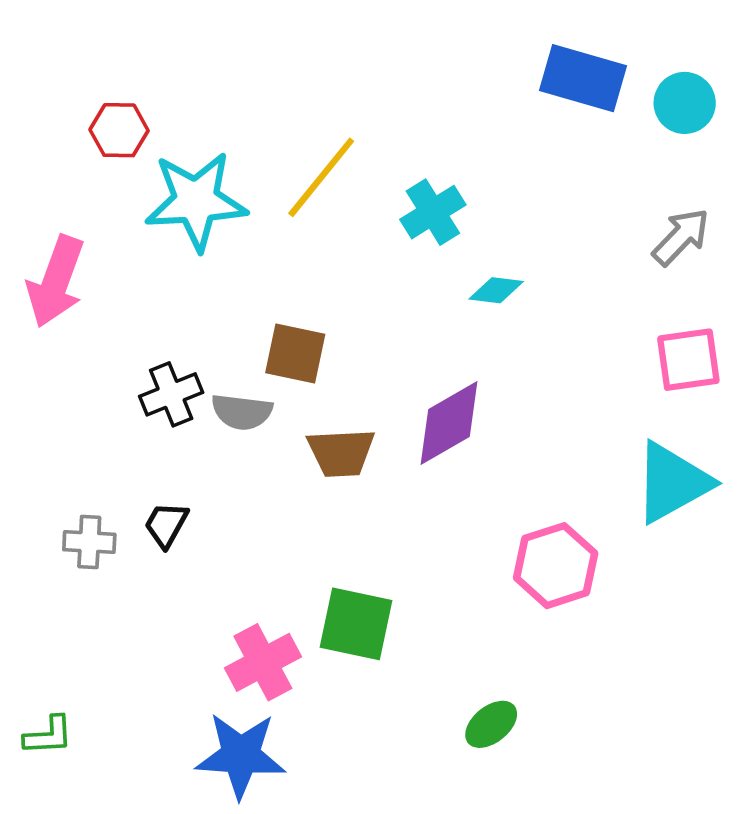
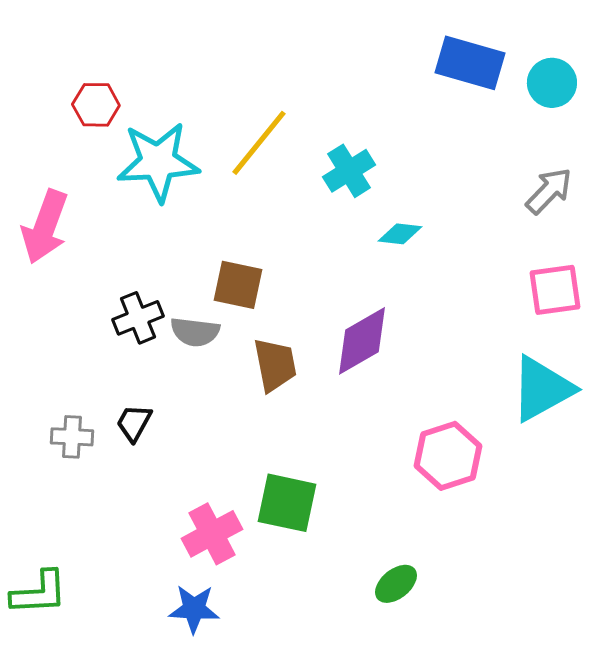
brown trapezoid: (341, 453) -> (275, 365), turned -98
green L-shape: (48, 735) -> (39, 593), size x1.4
blue star: (241, 755) -> (194, 609), size x0.7

